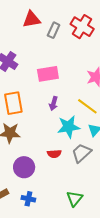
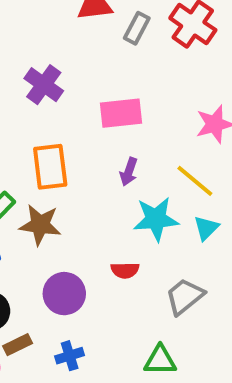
gray trapezoid: (81, 153) -> (185, 296), moved
blue cross: (28, 199) -> (70, 356), turned -32
green triangle: (75, 199) -> (160, 360), turned 48

